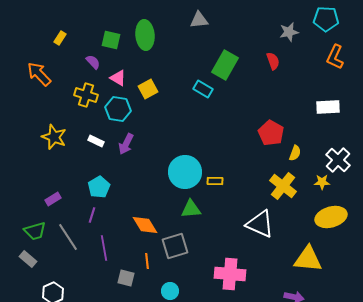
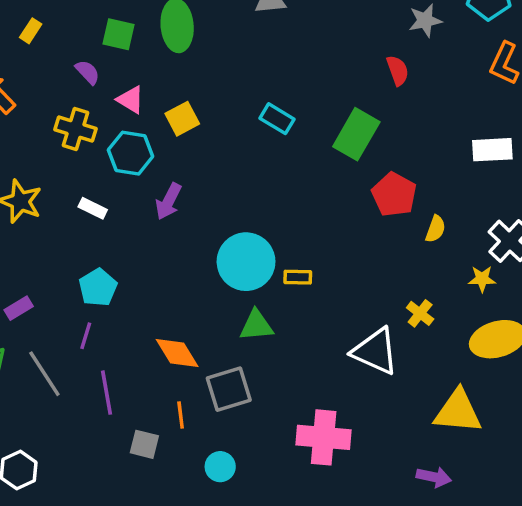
green rectangle: (225, 65) -> (356, 134), moved
purple arrow: (126, 144) -> (168, 201), moved
yellow cross: (283, 186) -> (420, 313), moved, size x0.6

